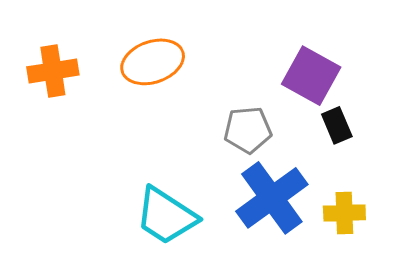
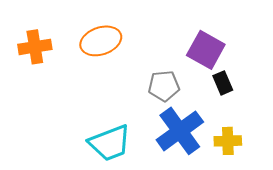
cyan trapezoid: (166, 216) -> (110, 143), turned -54

